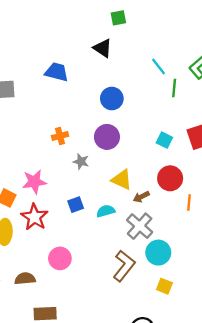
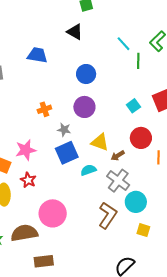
cyan square: (164, 140) -> (133, 106), turned 32
blue square: (76, 205) -> (67, 153), moved, size x1.6
red star: (34, 217) -> (28, 180), size x0.7
pink circle: (60, 258) -> (53, 213), size x1.4
brown semicircle: (25, 279) -> (24, 233), size x1.5

